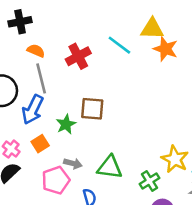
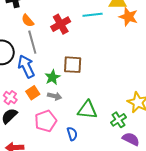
cyan line: (119, 45) -> (93, 15), turned -42
orange semicircle: (36, 51) -> (28, 21), turned -152
blue arrow: (33, 110) -> (26, 66), turned 130
gray arrow: (73, 163) -> (55, 96), moved

